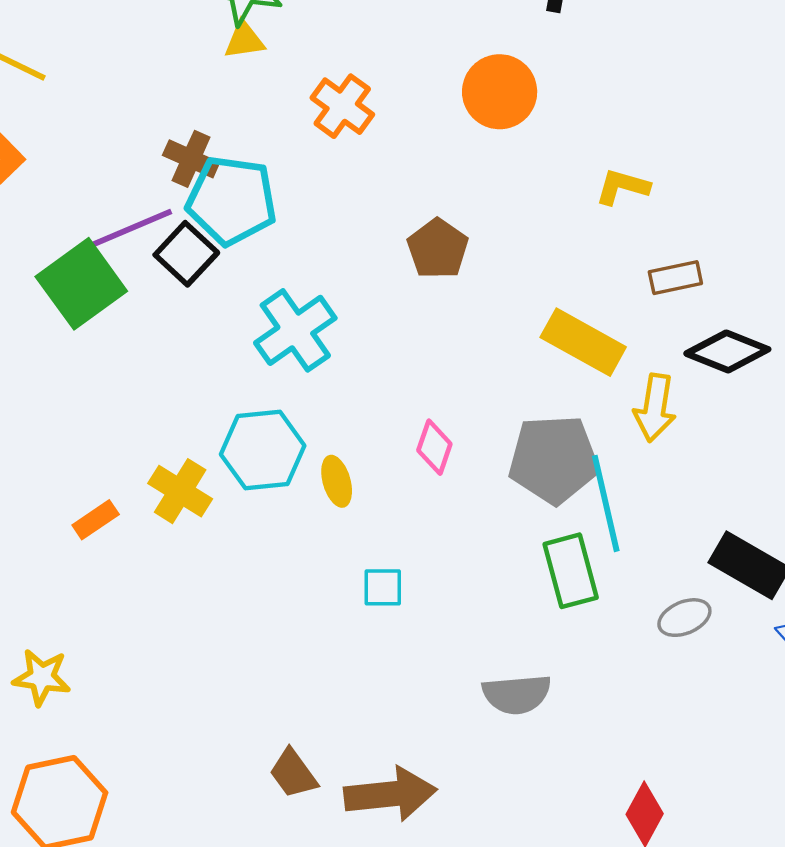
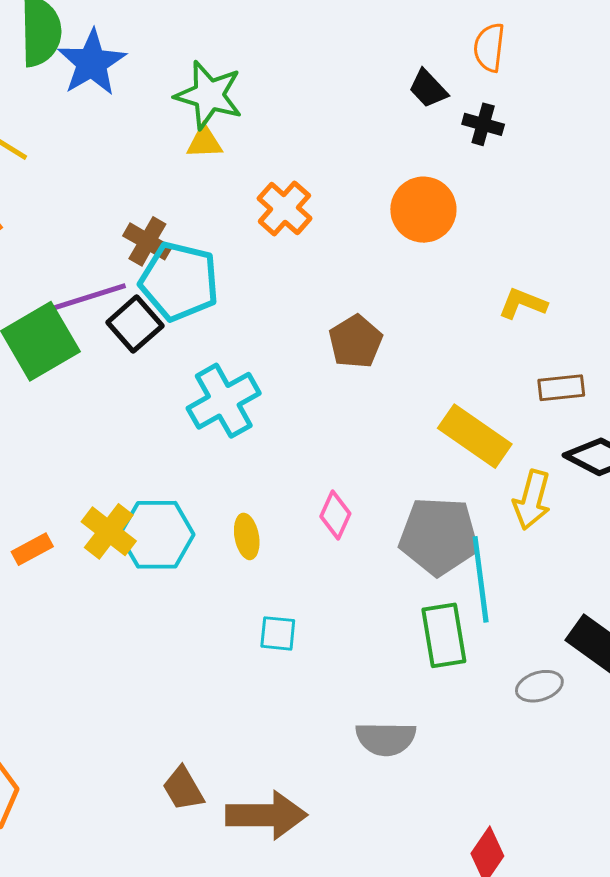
cyan hexagon: (263, 450) -> (157, 535), moved

